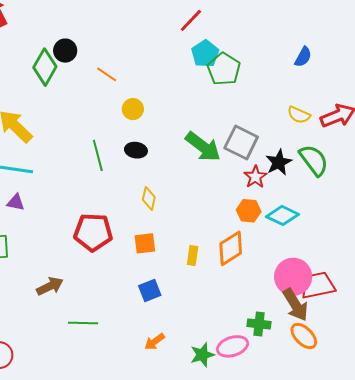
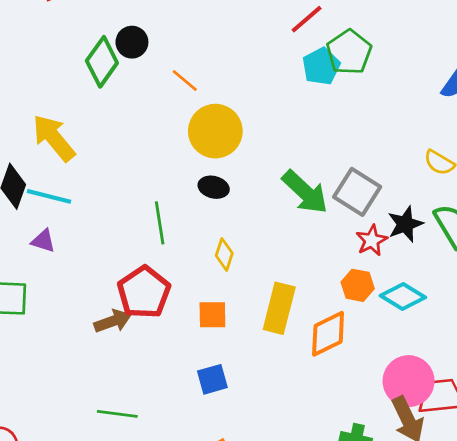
green pentagon: (224, 69) -> (349, 52), moved
yellow circle: (133, 109) -> (215, 131), size x1.8
green line: (98, 155) -> (160, 223), moved
red pentagon: (93, 232) -> (144, 292), turned 30
yellow rectangle: (193, 255) -> (279, 308), moved, size x1.8
brown arrow: (50, 286) -> (113, 321), moved

